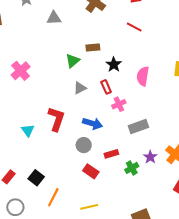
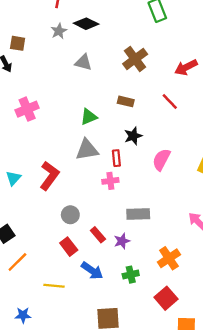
brown rectangle: (93, 47) -> (126, 101), moved
gray triangle: (80, 88) -> (87, 150), size x1.5
pink cross: (119, 104) -> (110, 181), moved
blue arrow: (92, 123) -> (92, 271), moved
red rectangle: (111, 154) -> (98, 235), turned 48
purple star: (150, 157) -> (122, 241), moved
green cross: (132, 168) -> (131, 275), moved

